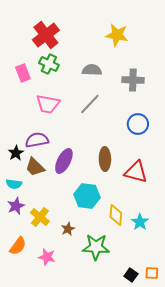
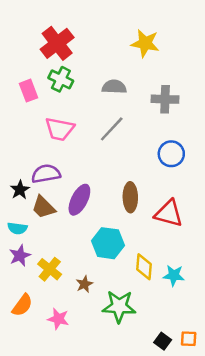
cyan star: (140, 222) -> (174, 275), turned -30

